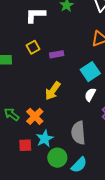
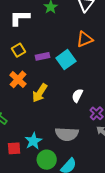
cyan square: (90, 72) -> (66, 60), moved
orange cross: (35, 116) -> (18, 79), moved
gray semicircle: (78, 133) -> (67, 134), turned -80

